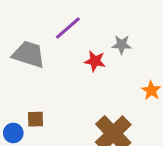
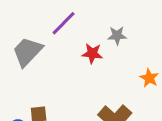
gray trapezoid: (29, 54) -> (27, 52), turned -60

